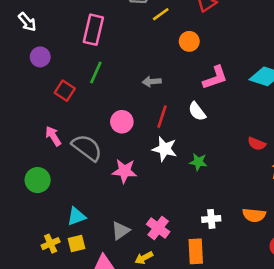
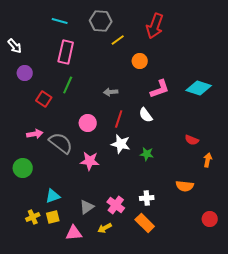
pink arrow: (53, 136) -> (35, 134), turned 112
orange semicircle: (254, 215) -> (185, 186), moved
white cross: (211, 219) -> (147, 198), moved
orange rectangle: (196, 251) -> (145, 223), turned -42

